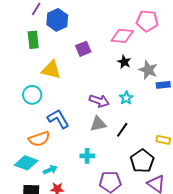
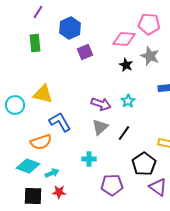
blue hexagon: (57, 20) -> (70, 28), moved
yellow triangle: (51, 70) -> (43, 94), moved
gray star: (148, 70) -> (150, 56), moved
cyan circle: (32, 95) -> (15, 105), moved
gray triangle: (98, 124) -> (100, 127), turned -30

